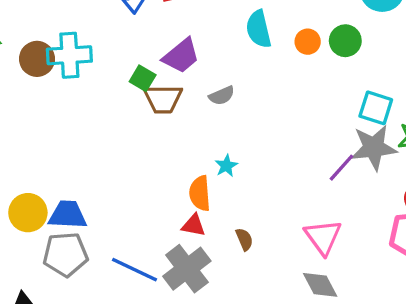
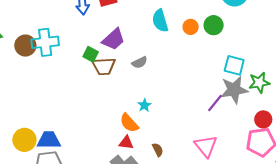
orange semicircle: (200, 193) -> (129, 123), turned -35

